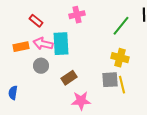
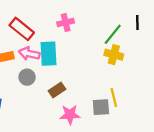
red rectangle: (36, 21) -> (22, 29), size x1.6
yellow cross: (120, 58) -> (114, 55), moved
gray square: (110, 80) -> (101, 107), moved

